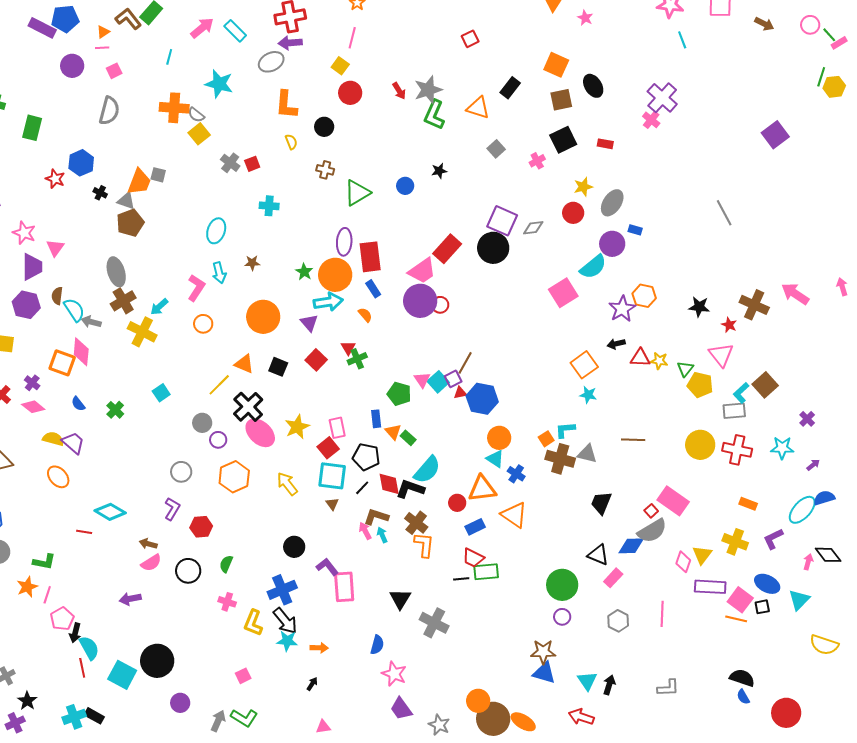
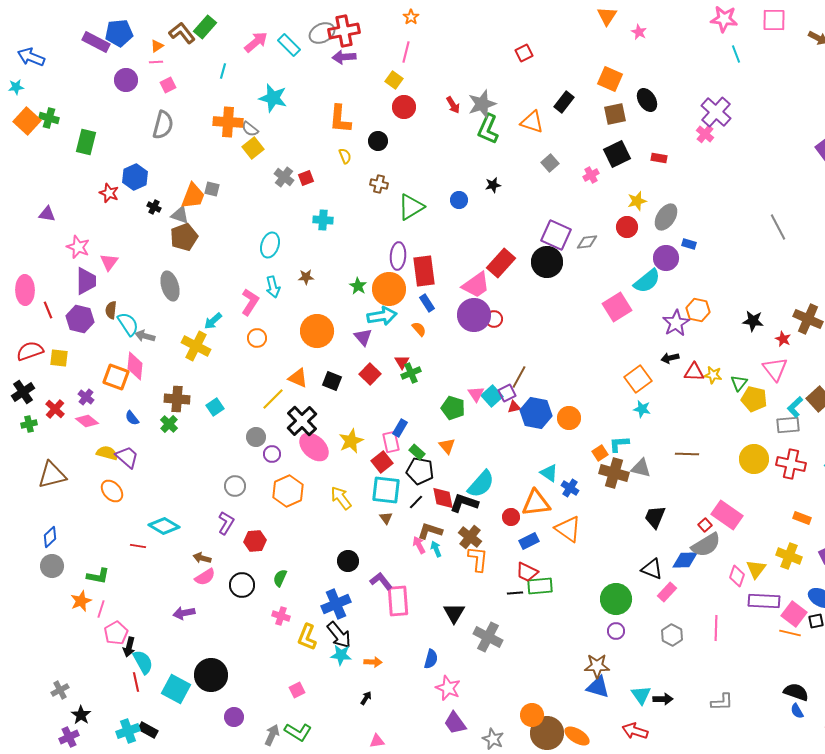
gray ellipse: (271, 62) -> (322, 33), moved
brown cross: (123, 301) -> (177, 399), moved, turned 35
blue rectangle: (376, 419) -> (400, 428), moved, turned 36
green rectangle: (408, 438) -> (417, 452), moved
orange circle: (499, 438) -> (569, 418), moved
black arrow: (609, 685) -> (663, 699), turned 72

